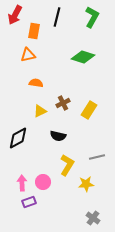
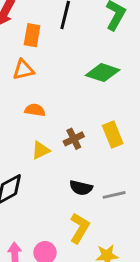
yellow rectangle: (89, 110) -> (113, 134), moved, turned -54
black semicircle: (58, 136) -> (81, 188), moved
gray line: (97, 157) -> (114, 195), moved

